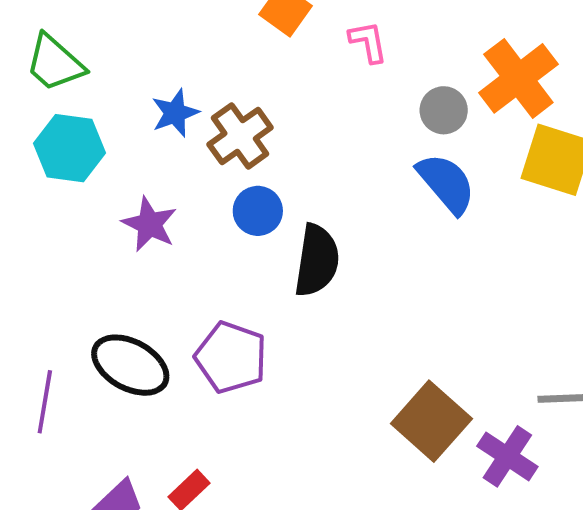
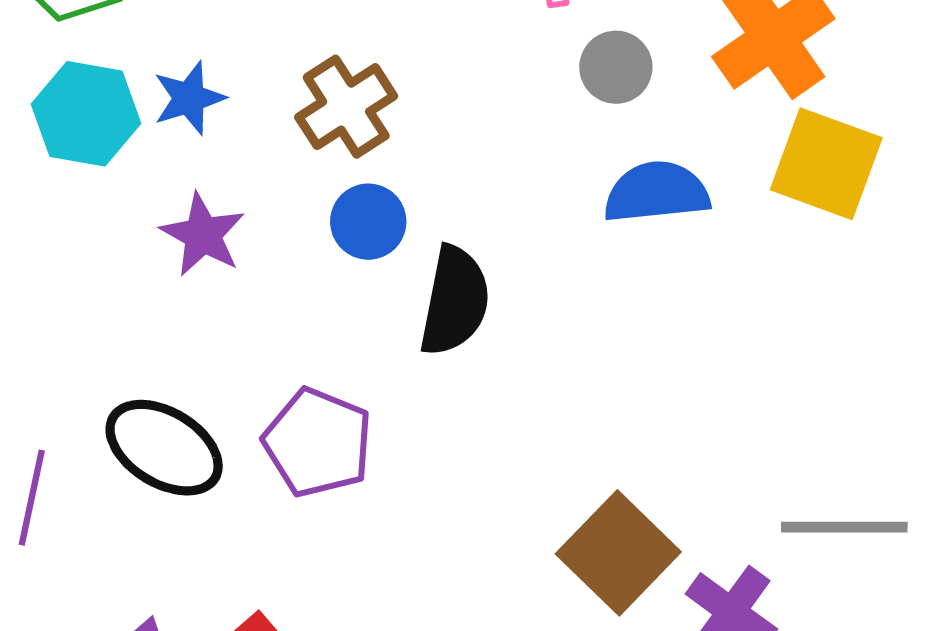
gray circle: (444, 110) -> (616, 67), moved
blue star: (175, 113) -> (189, 98), moved
blue semicircle: (446, 183) -> (657, 192), turned -58

